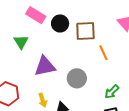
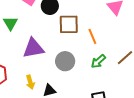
brown square: (85, 31) -> (69, 24), moved
green arrow: (112, 92) -> (98, 61), moved

